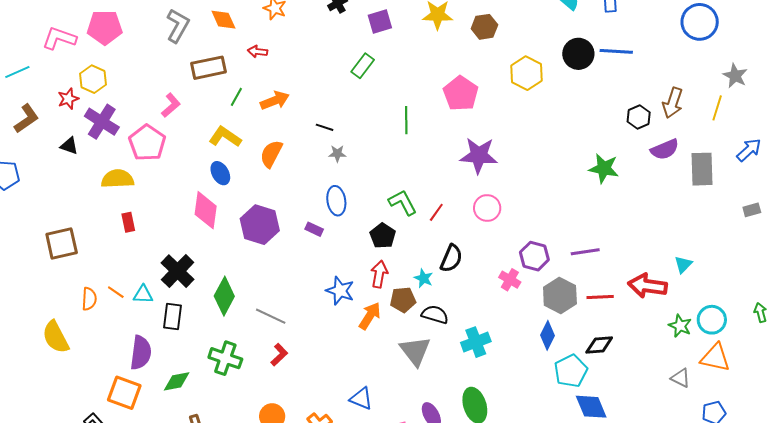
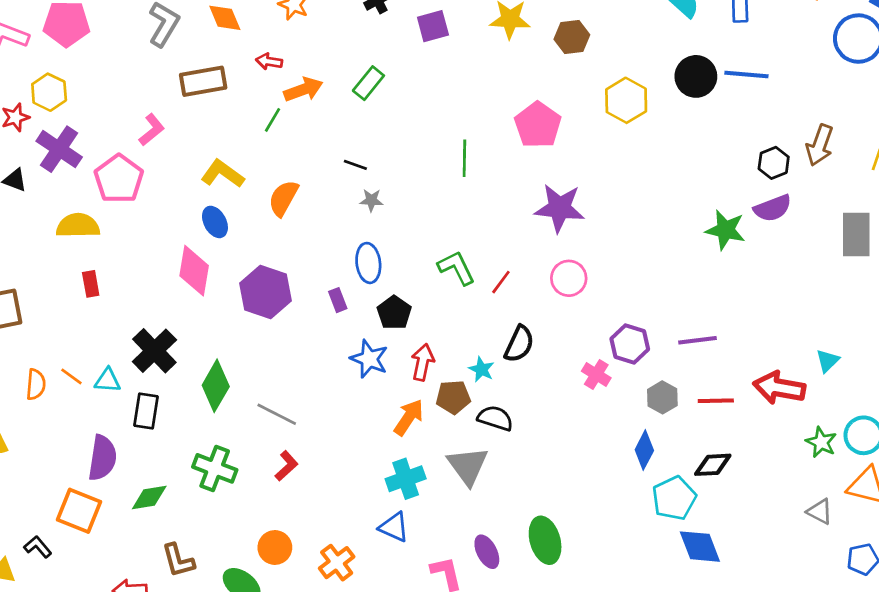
green rectangle: (363, 66) -> (368, 83), moved
green line: (236, 97) -> (273, 120), moved
orange arrow: (275, 100) -> (303, 90), moved
purple semicircle: (665, 149) -> (773, 208), moved
purple rectangle: (314, 229) -> (338, 300), turned 42
black pentagon: (383, 236) -> (394, 313), moved
blue star: (340, 291) -> (369, 359), moved
gray hexagon: (560, 295) -> (662, 397), size x0.7
cyan cross: (476, 342) -> (406, 479), moved

